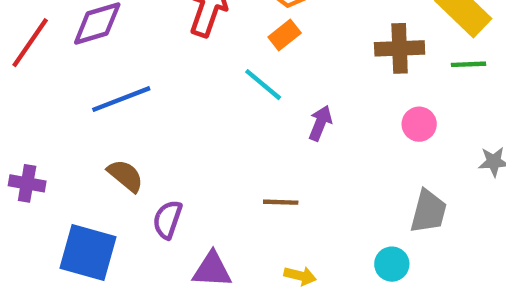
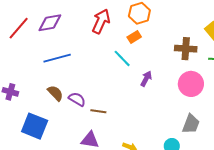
pink circle: (419, 124) -> (191, 84), size x1.6
brown line: (281, 202) -> (98, 111), moved
purple semicircle: (167, 219) -> (77, 99), moved, turned 96

